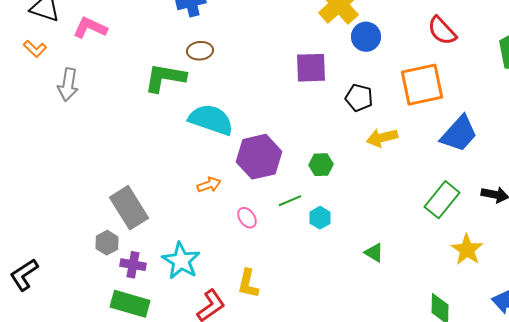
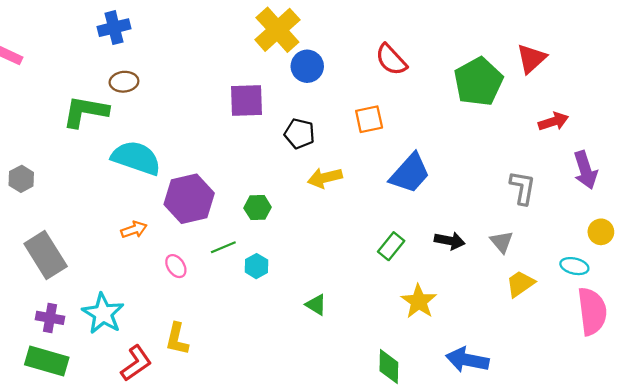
orange square: (422, 85) -> (369, 119), size x0.6
green rectangle: (442, 200) -> (391, 246), size x0.7
gray hexagon: (107, 243) -> (21, 179), moved

